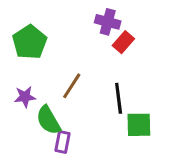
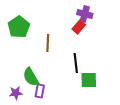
purple cross: (108, 22) -> (85, 14), moved
brown line: (72, 86) -> (48, 43), moved, turned -30
purple star: (25, 97) -> (16, 93), moved

